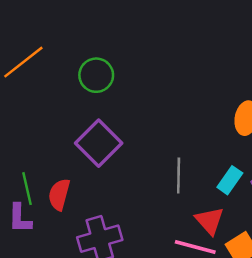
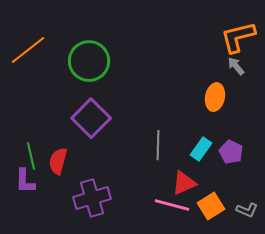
green circle: (96, 75) -> (89, 61), size x1.4
red triangle: (210, 221) -> (184, 183), turned 48

